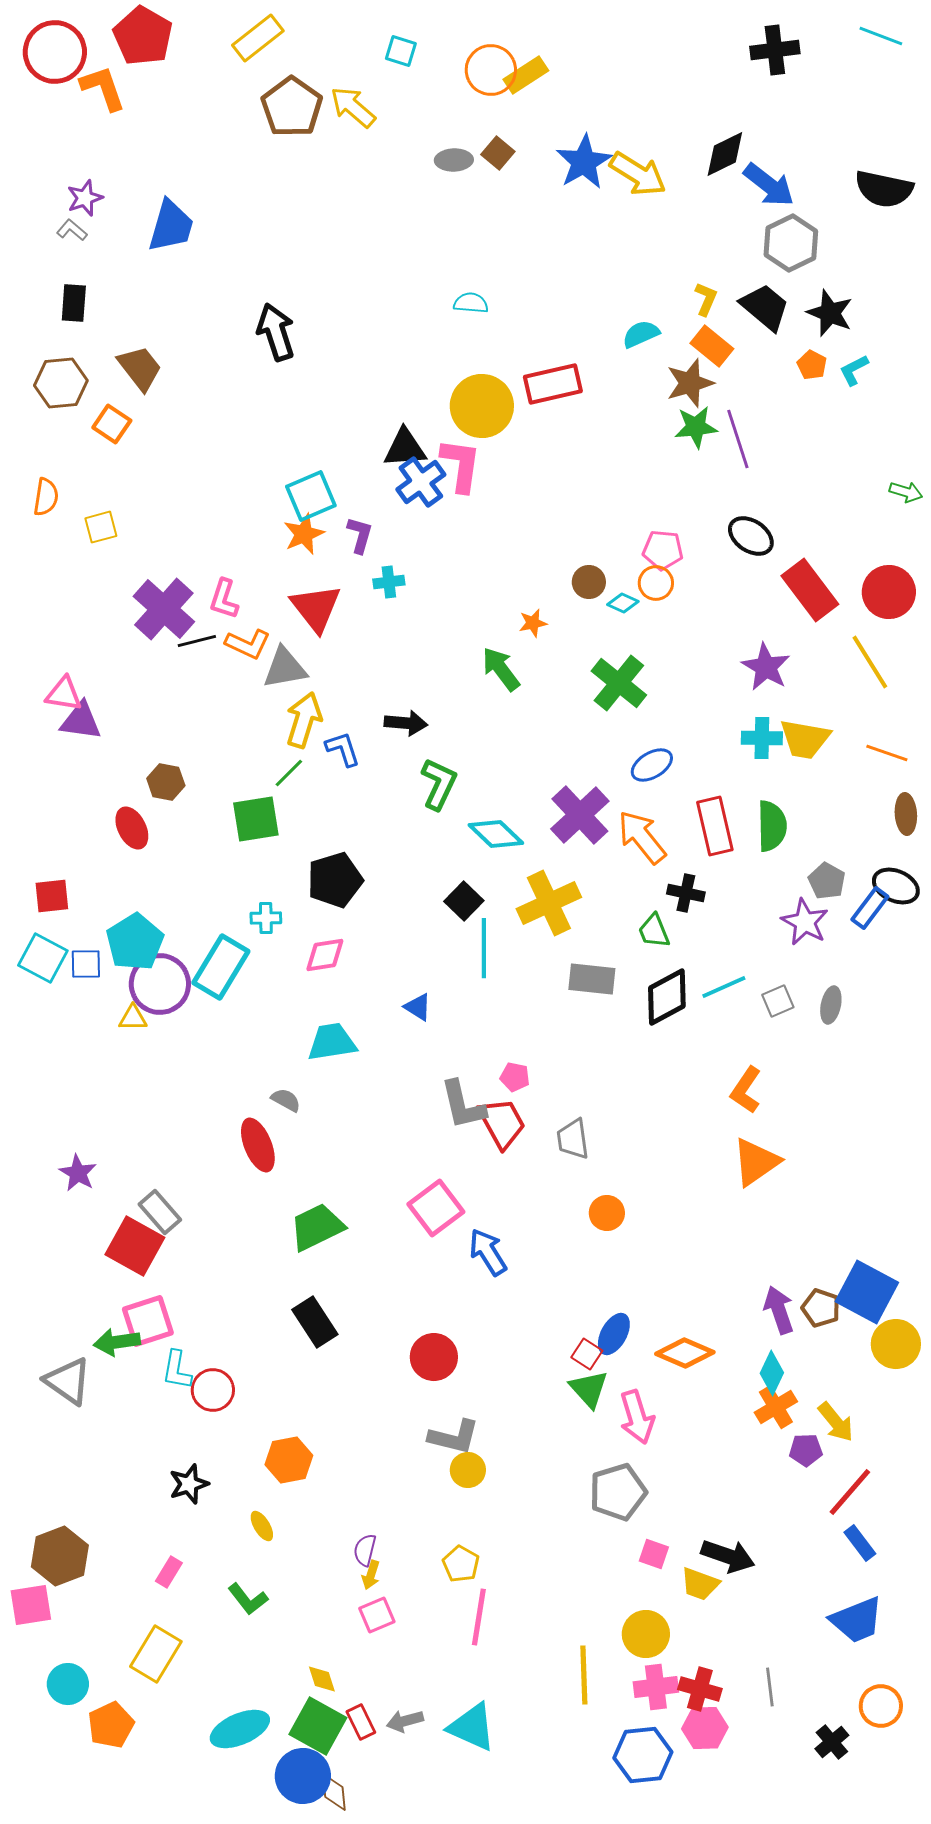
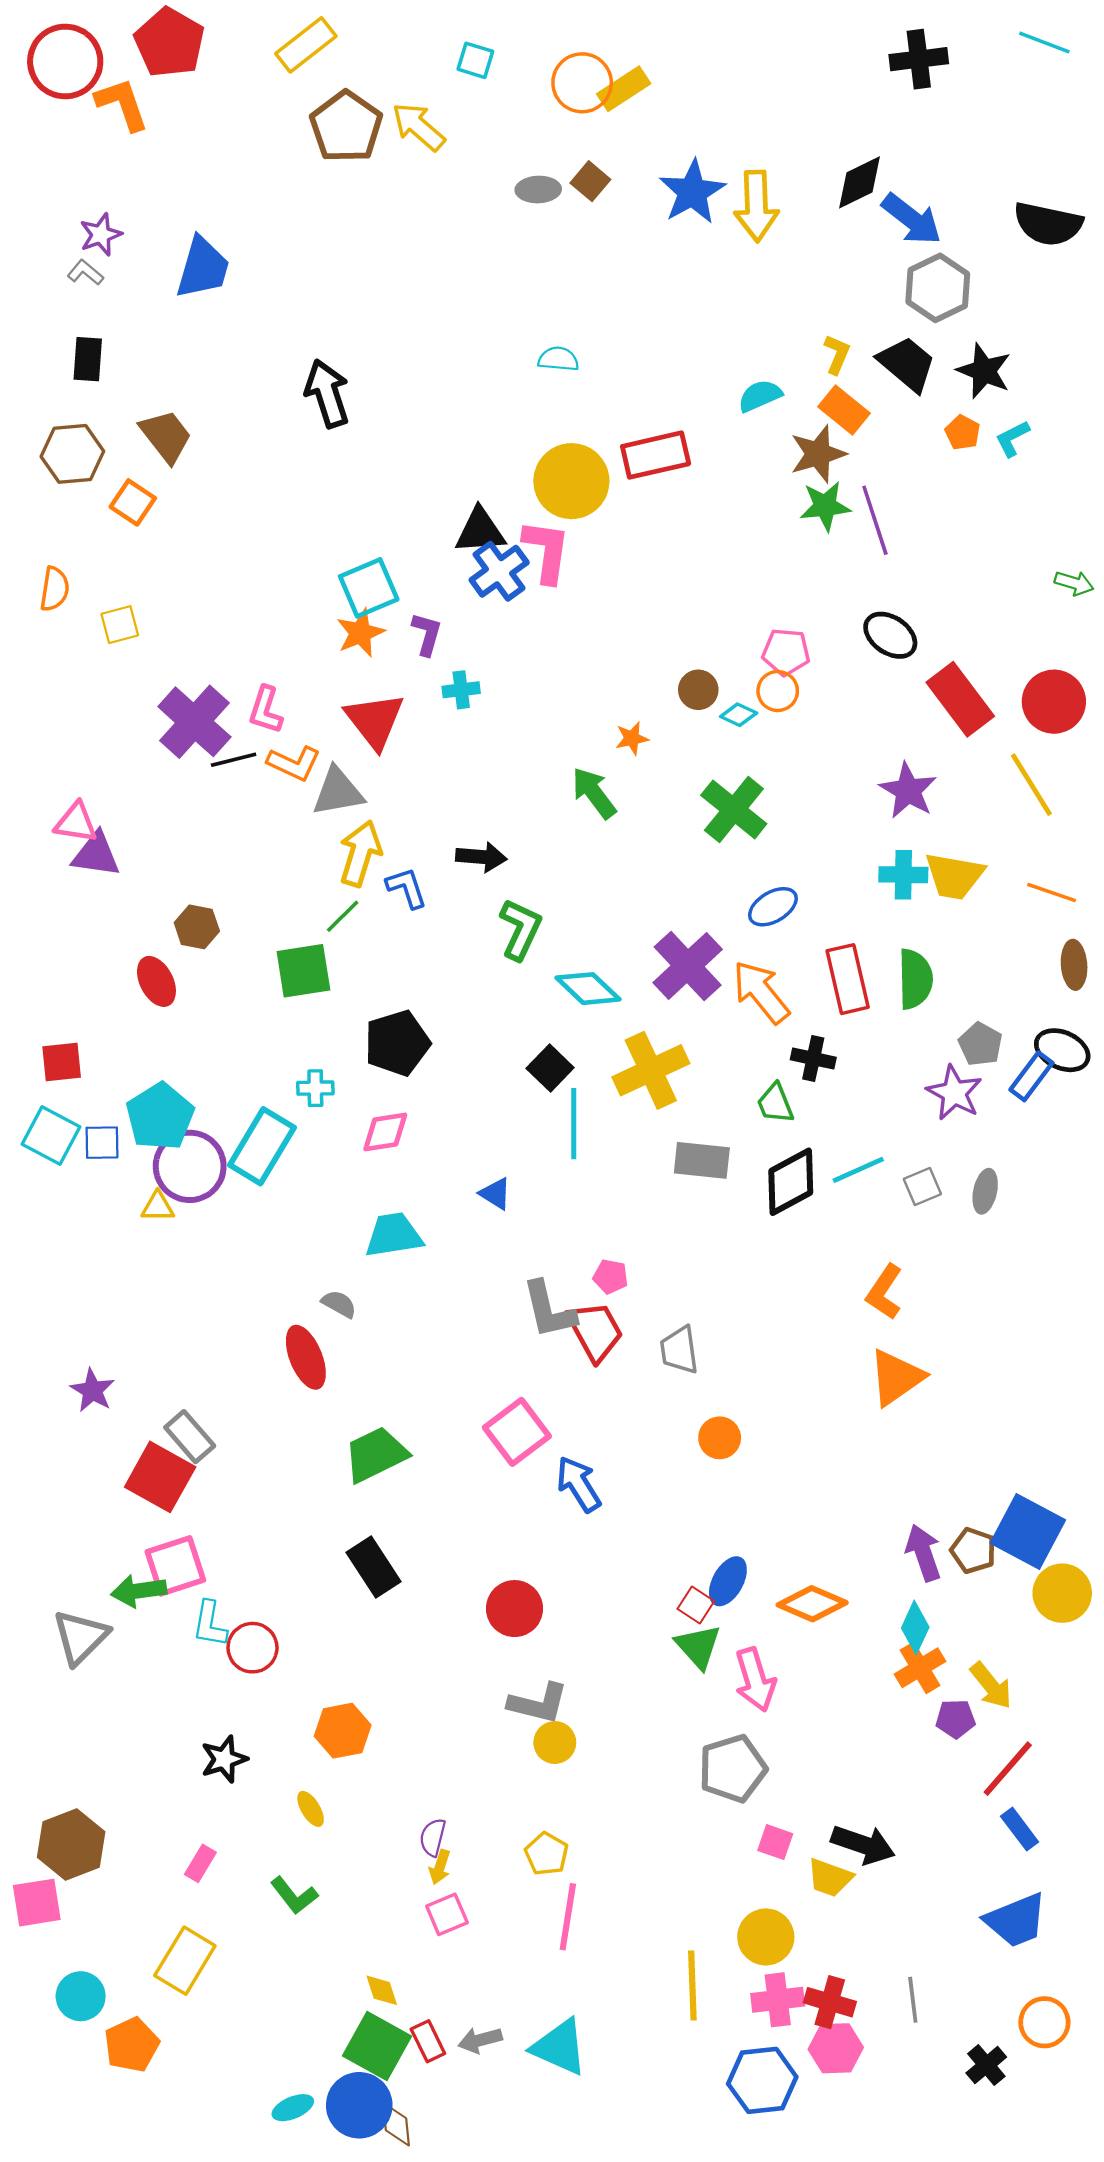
yellow arrow: (638, 174) -> (756, 206), turned 56
gray triangle: (68, 1381) -> (81, 1637), turned 40
cyan ellipse: (240, 1729) -> (293, 2108), moved, size x0.6

